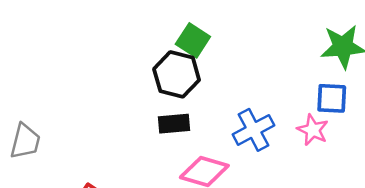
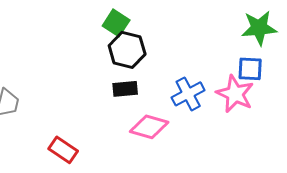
green square: (193, 40) -> (116, 23), moved
pink star: (313, 130) -> (235, 94), size x1.5

